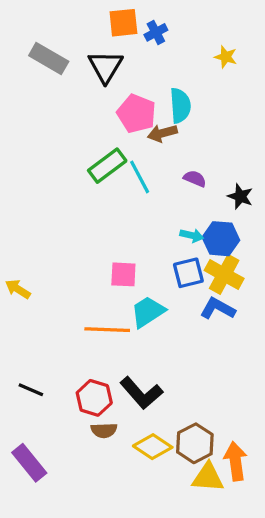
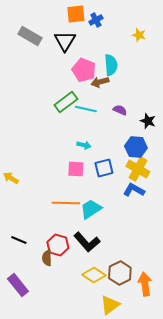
cyan line: (140, 177) -> (86, 109), turned -50
cyan arrow: (192, 235) -> (84, 145), moved
blue square: (188, 273) -> (104, 168), moved
cyan trapezoid: (148, 312) -> (91, 209), moved
brown semicircle: (104, 430) -> (47, 258), moved, turned 91
yellow triangle: (208, 477) -> (110, 305), moved, turned -40

